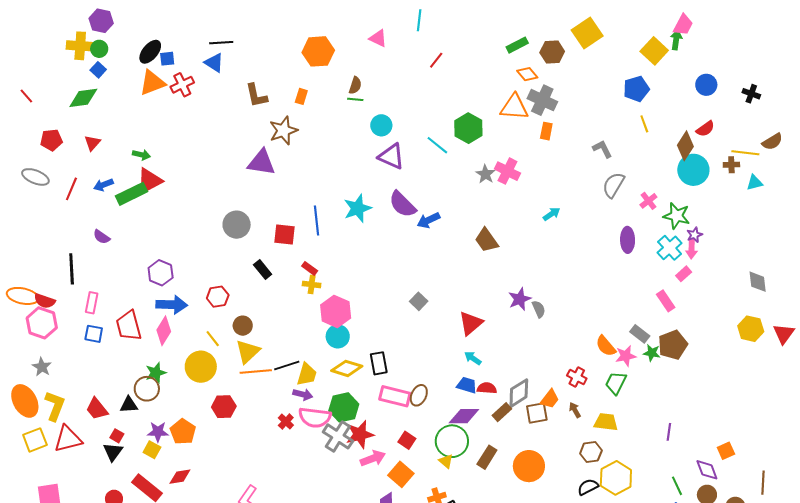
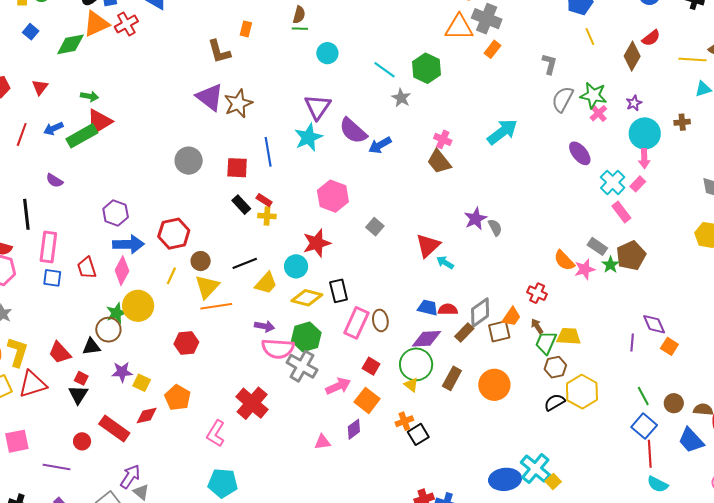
blue square: (98, 70) -> (31, 32), moved
brown L-shape: (256, 96) -> (219, 52), moved
green diamond: (83, 98) -> (70, 44), moved
green hexagon: (468, 128) -> (426, 68), moved
brown star: (283, 131) -> (238, 104), moved
orange rectangle: (546, 131) -> (492, 49), turned 30
gray L-shape: (602, 149) -> (549, 64), turned 45
purple triangle: (391, 156) -> (318, 107), moved, turned 44
purple triangle: (261, 163) -> (210, 97), turned 32
brown cross: (731, 165) -> (682, 122), moved
cyan circle: (693, 170) -> (645, 133), moved
pink cross: (507, 171) -> (443, 139), moved, size x0.7
gray star: (485, 174) -> (401, 98), moved
cyan arrow: (551, 214) -> (502, 132), size x1.8
green star: (676, 216) -> (593, 95), moved
purple star: (695, 235) -> (634, 103), moved
purple ellipse: (628, 240) -> (580, 153), turned -35
cyan cross: (670, 248) -> (613, 182), moved
black rectangle: (263, 270) -> (241, 205), moved
red hexagon: (218, 297) -> (174, 234), size x1.4
pink rectangle: (92, 303) -> (48, 247), size x1.4
pink hexagon: (336, 311) -> (333, 196), moved
red trapezoid: (129, 326) -> (87, 268), size x0.7
yellow line: (213, 339) -> (171, 276), turned 66
green star: (652, 353) -> (610, 265), turned 30
cyan arrow: (473, 358) -> (445, 263), moved
black line: (287, 365) -> (245, 263), moved
yellow circle: (201, 367) -> (138, 306), moved
yellow trapezoid: (307, 374) -> (266, 283), moved, turned 30
green trapezoid: (616, 383) -> (546, 343), moved
brown ellipse: (419, 395) -> (380, 320), turned -30
pink rectangle: (395, 396) -> (356, 323), turned -76
red cross: (286, 421) -> (252, 403), moved, size x2.0
orange pentagon: (183, 432) -> (178, 398), moved
red star: (360, 434) -> (317, 243), moved
yellow square: (152, 450) -> (142, 383), moved
orange square: (726, 451) -> (669, 346), moved, turned -30
purple diamond: (707, 470) -> (654, 324), moved

